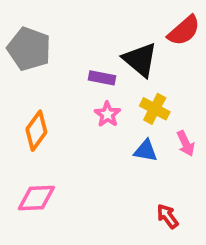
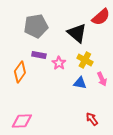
gray pentagon: (29, 49) -> (36, 26), moved, turned -30
purple rectangle: (102, 78) -> (39, 55), moved
pink diamond: (36, 198) -> (22, 121), moved

